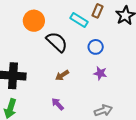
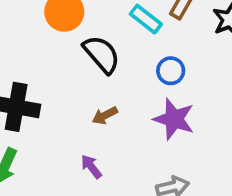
purple star: (100, 73) -> (174, 119), size x1.6

